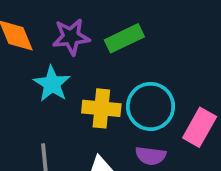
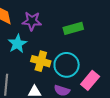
green rectangle: (124, 38) -> (73, 28), moved

